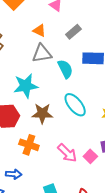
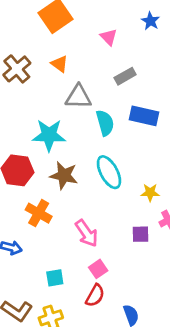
orange triangle: (39, 31) -> (60, 64), moved
pink square: (90, 156) -> (98, 269), moved

